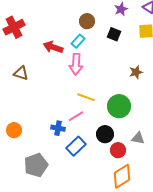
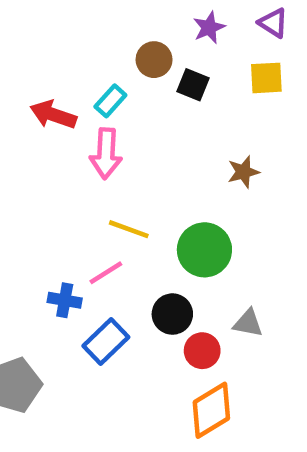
brown circle: (87, 21) -> (154, 60), moved

